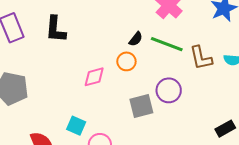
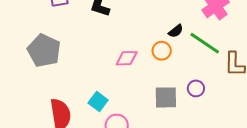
purple circle: (169, 90) -> (196, 88), size x0.7

